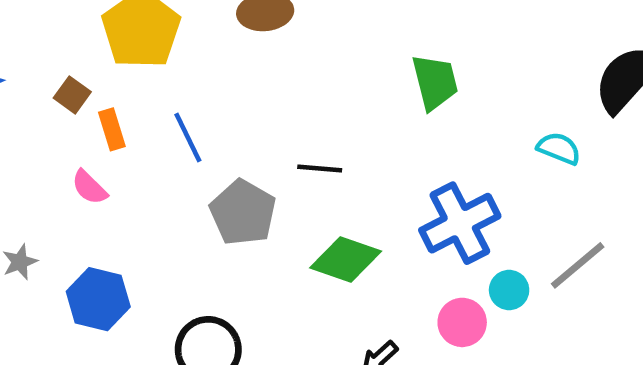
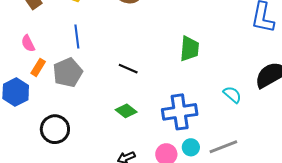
orange rectangle: (112, 129) -> (38, 67), moved, turned 30
gray pentagon: (243, 213) -> (68, 72), moved
green diamond: (346, 260) -> (126, 111), size x0.7

